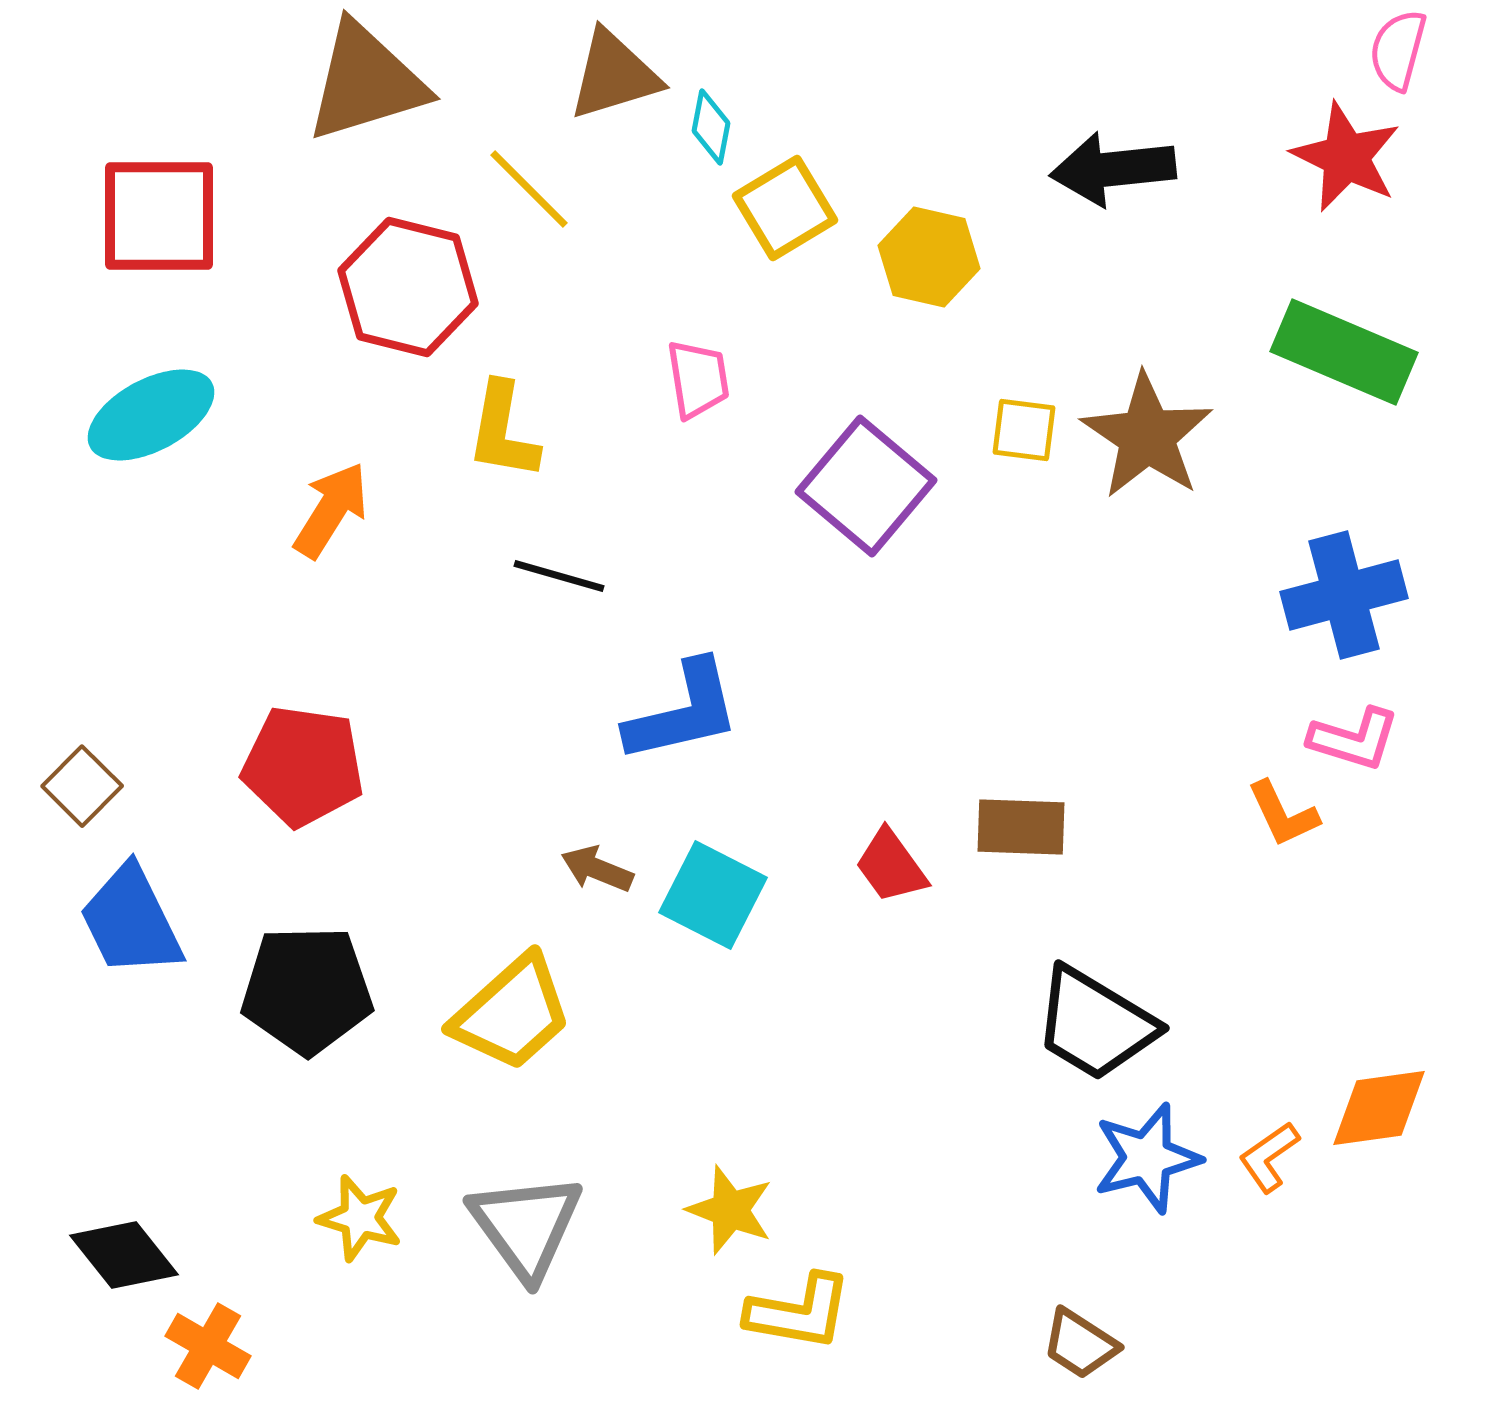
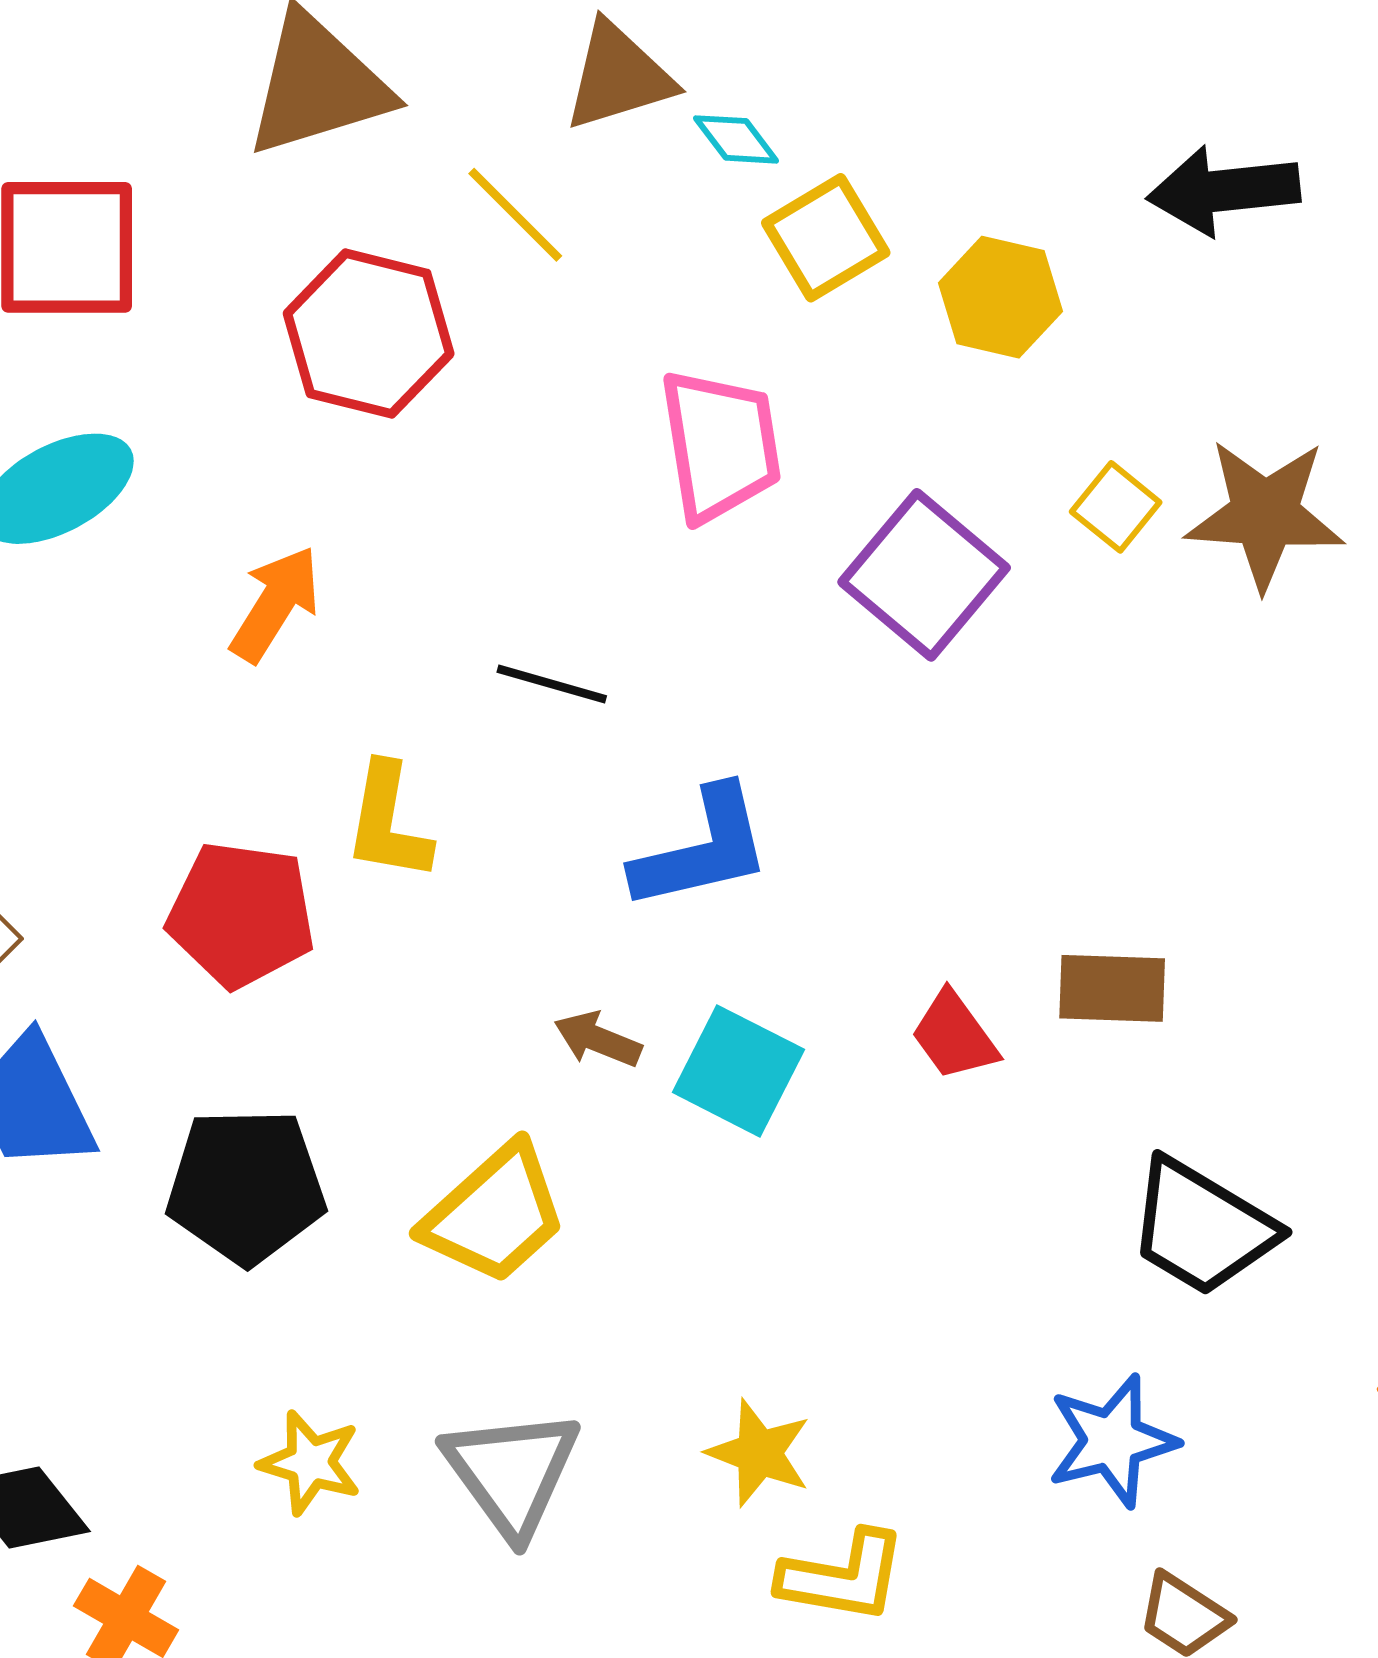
cyan diamond: (711, 127) -> (736, 139), turned -48
pink trapezoid: (698, 379) -> (720, 445), size x1.6
yellow square: (1024, 430) -> (1116, 507), turned 32
yellow L-shape: (503, 431) -> (388, 822), moved
brown star: (1147, 436) -> (1265, 514), turned -30
blue star: (1147, 1158) -> (1112, 1441), moved

